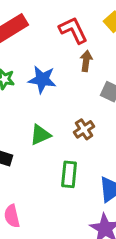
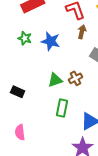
green triangle: (40, 135) -> (55, 80), moved

